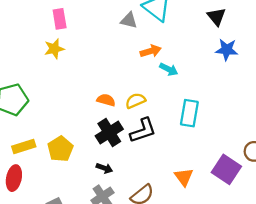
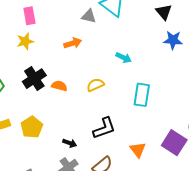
orange arrow: (151, 51) -> (73, 43), moved
orange semicircle: (106, 100) -> (59, 86), moved
black L-shape: (143, 130) -> (104, 128), moved
black cross: (109, 133) -> (34, 79), moved

